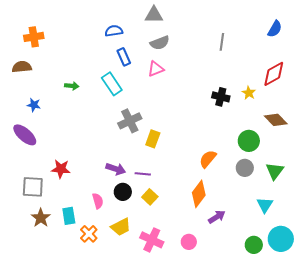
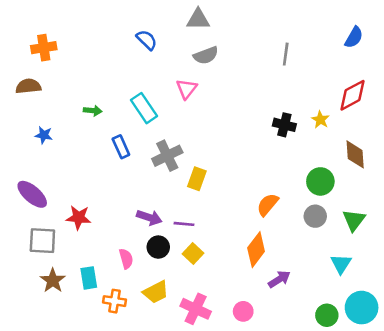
blue semicircle: (114, 31) -> (147, 40), turned 54
blue rectangle: (124, 57) -> (121, 147), moved
pink triangle: (156, 69) -> (187, 89), moved, turned -30
brown diamond: (276, 120) -> (355, 154), turned 40
purple ellipse: (25, 135) -> (32, 194), moved
orange cross: (89, 234) -> (115, 301), turned -36

